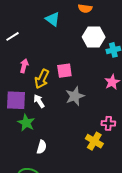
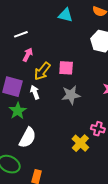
cyan triangle: (53, 19) -> (65, 15), turned -35
white line: (13, 36) -> (21, 34), moved
white semicircle: (42, 147) -> (28, 138), size x1.5

